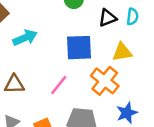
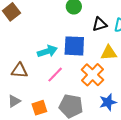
cyan arrow: (25, 38) -> (47, 51), moved

